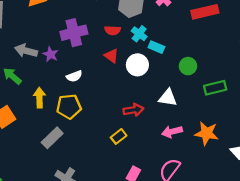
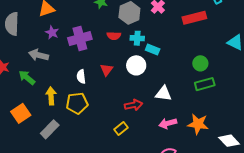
cyan cross: (139, 34) -> (137, 38), turned -32
purple star: (50, 54) -> (52, 32), moved
red triangle: (111, 56) -> (107, 70), moved, turned 32
green circle: (188, 66) -> (200, 63), moved
white semicircle: (74, 76) -> (81, 77), turned 104
gray rectangle: (52, 138) -> (50, 129), moved

